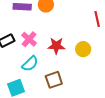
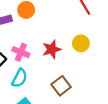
cyan semicircle: (30, 64) -> (20, 78), moved

